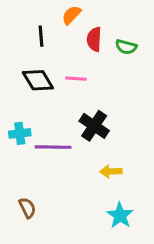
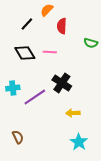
black line: (41, 36) -> (27, 24), turned 48
green semicircle: (126, 47) -> (91, 43), moved
purple line: (53, 147) -> (35, 97), turned -35

